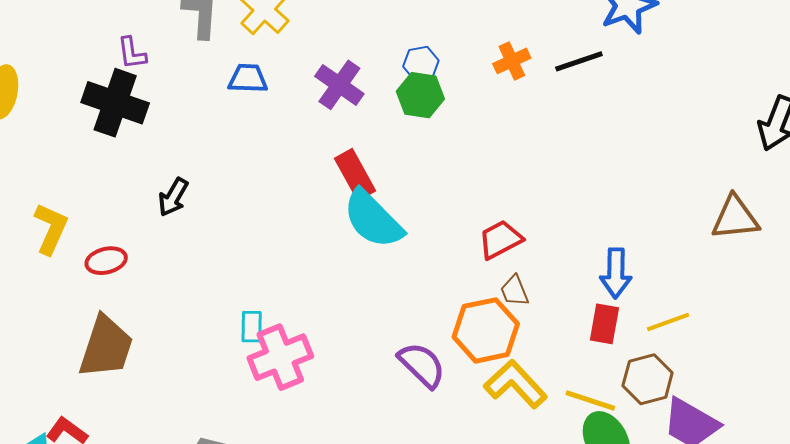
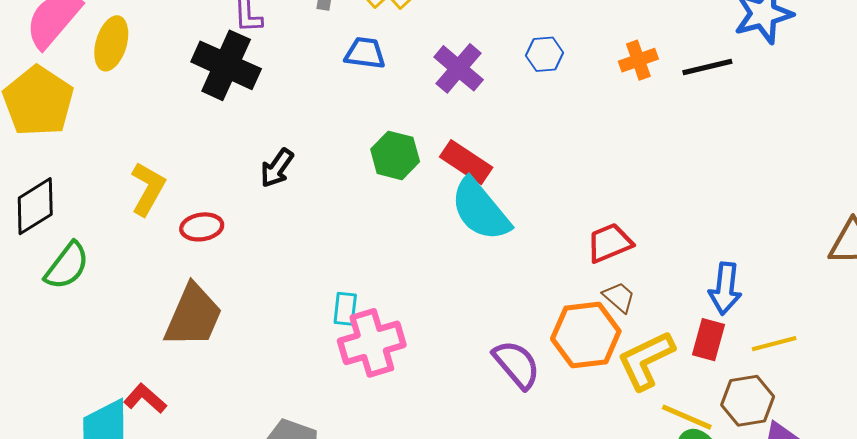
green hexagon: (420, 95) -> (395, 155), moved
red rectangle: (355, 175) -> (466, 162), turned -33
brown trapezoid: (514, 291) -> (619, 297), turned 148
yellow L-shape: (515, 384) -> (646, 360), moved, turned -78

